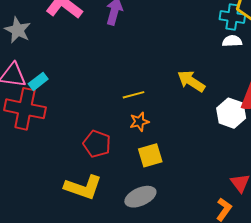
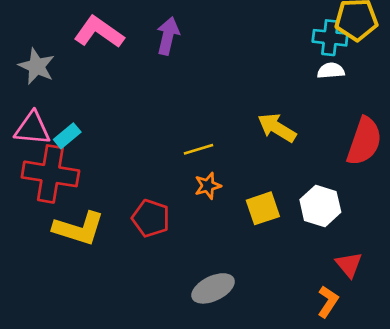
white hexagon: (231, 113) -> (320, 206), moved
yellow square: (150, 155) -> (263, 208), moved
yellow L-shape: (83, 187) -> (79, 228), moved

